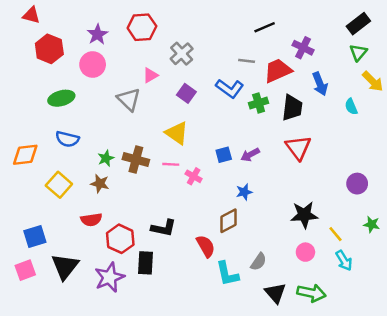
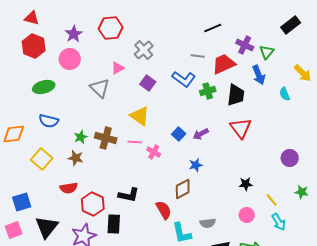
red triangle: (31, 15) -> (32, 18), moved
green triangle: (358, 52) -> (267, 52), moved
blue square: (224, 155) -> (179, 134), turned -32
black star: (304, 215) -> (246, 184), size x0.6
gray semicircle: (259, 262) -> (208, 223), turned 49

